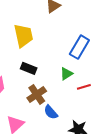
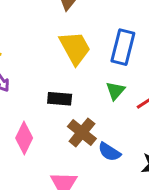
yellow trapezoid: (23, 36) -> (75, 48), moved

